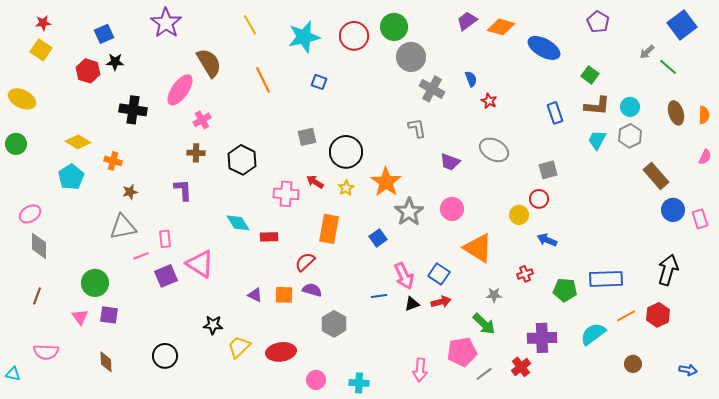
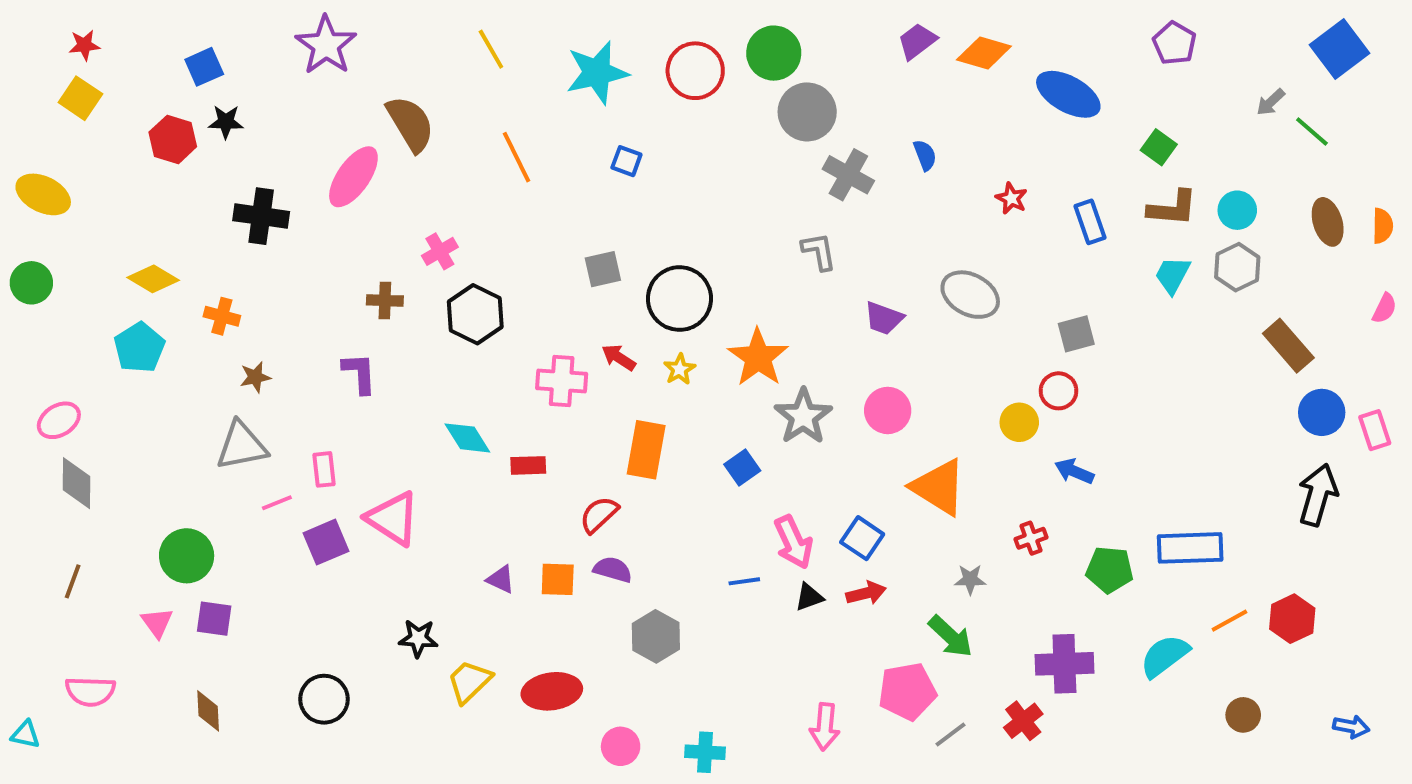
red star: (489, 101) -> (1011, 198), moved
pink cross: (202, 120) -> (440, 251), moved
black arrow: (668, 270) -> (1318, 495), moved

